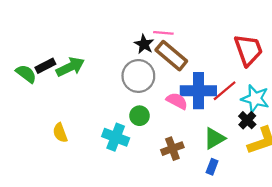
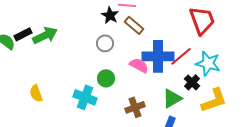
brown rectangle: (171, 56) -> (134, 25), size x0.7
gray circle: (138, 76) -> (105, 43), size x0.6
black cross: (247, 120) -> (192, 82), moved

